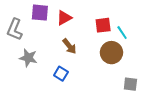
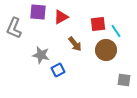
brown arrow: (69, 46) -> (75, 44), moved
gray star: (28, 58) -> (41, 55), moved
blue square: (61, 74) -> (58, 70), turned 32

